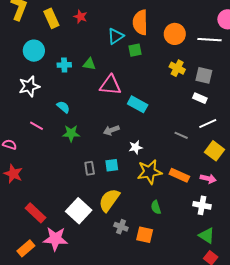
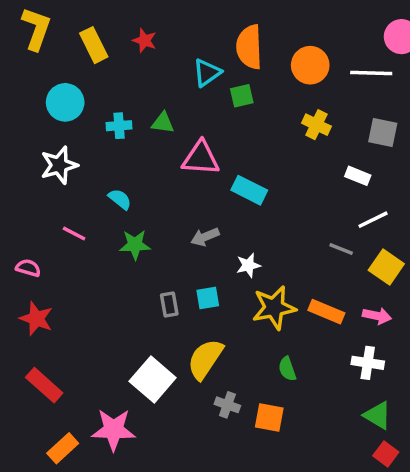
gray square: (204, 75) -> (383, 132), moved
gray line: (181, 135) -> (341, 249), moved
red rectangle: (35, 213) -> (44, 385), moved

